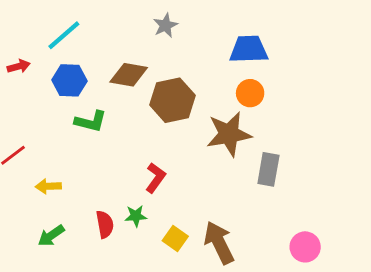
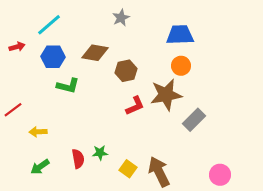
brown hexagon: (172, 100) -> (126, 71), size x0.7
gray rectangle: (268, 169) -> (194, 120), turned 35
red L-shape: (156, 178) -> (135, 106), moved, turned 30

